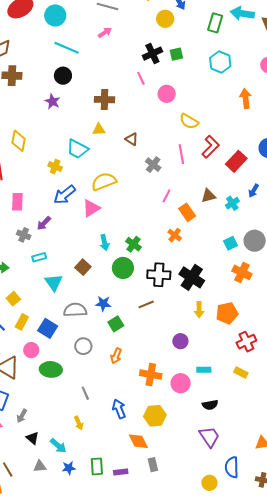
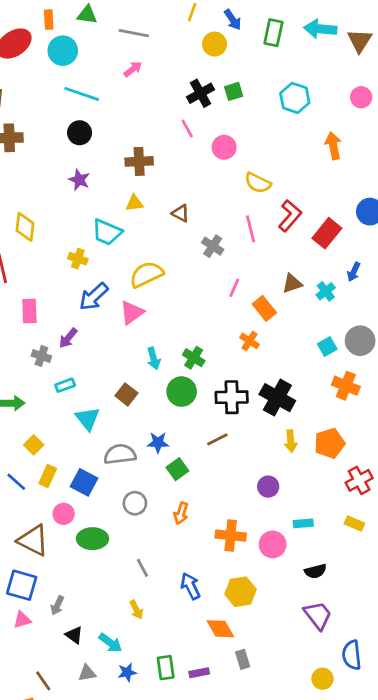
green rectangle: (215, 23) -> (273, 33), moved
purple star: (52, 101) -> (79, 180), moved

